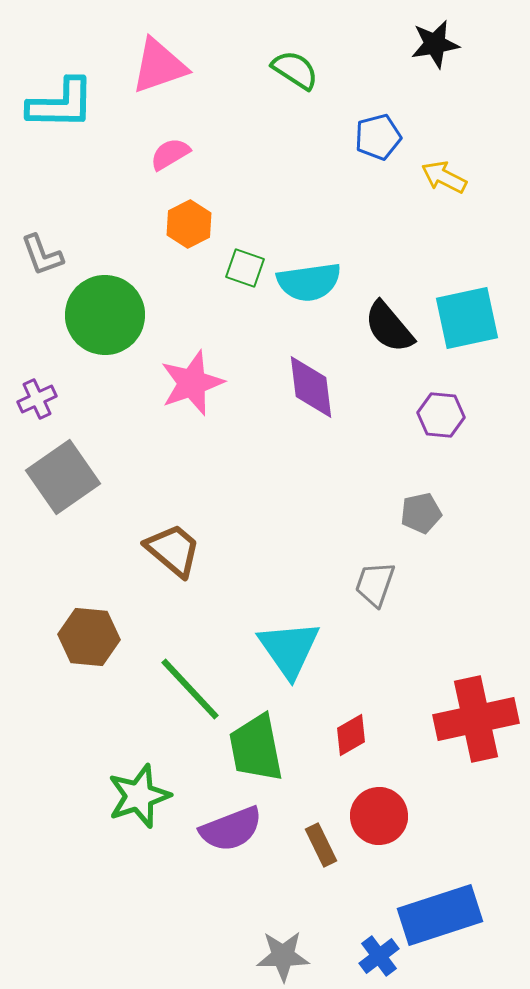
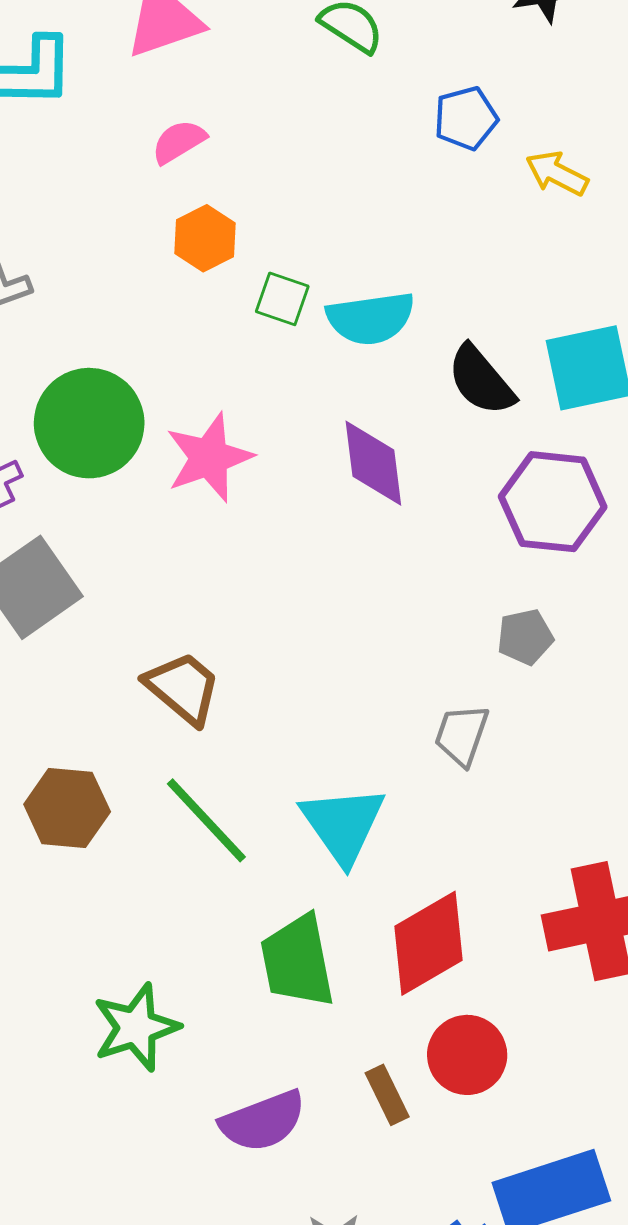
green circle: (105, 315) -> (89, 423), moved
purple hexagon: (441, 415) -> (553, 502), size x1.6
green line: (190, 689) -> (206, 820), moved
red diamond: (351, 735) -> (429, 943), size x1.8
purple semicircle: (231, 829) -> (263, 1121), moved

